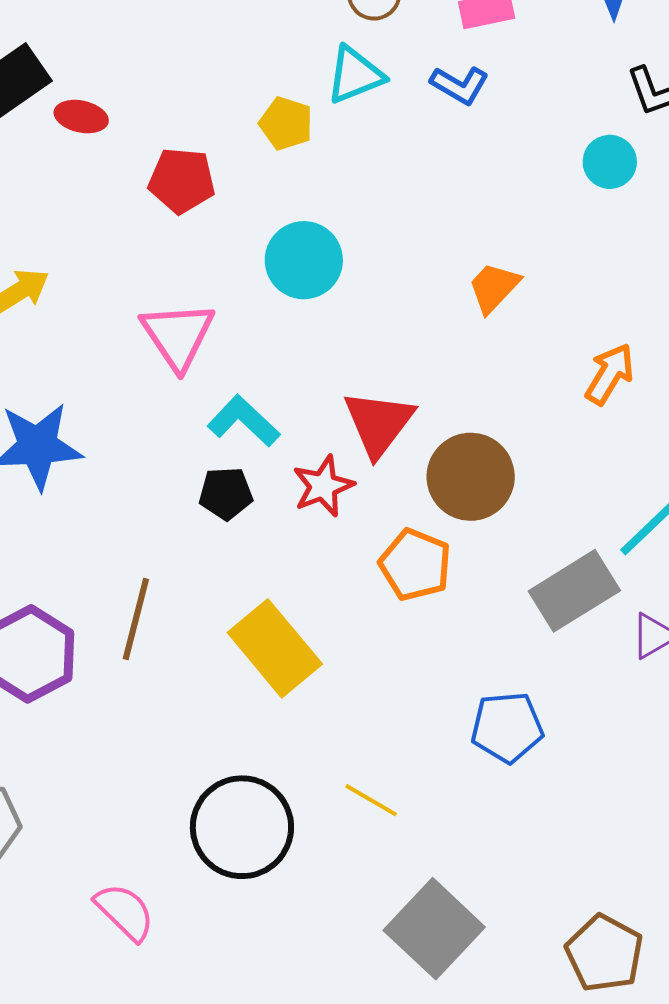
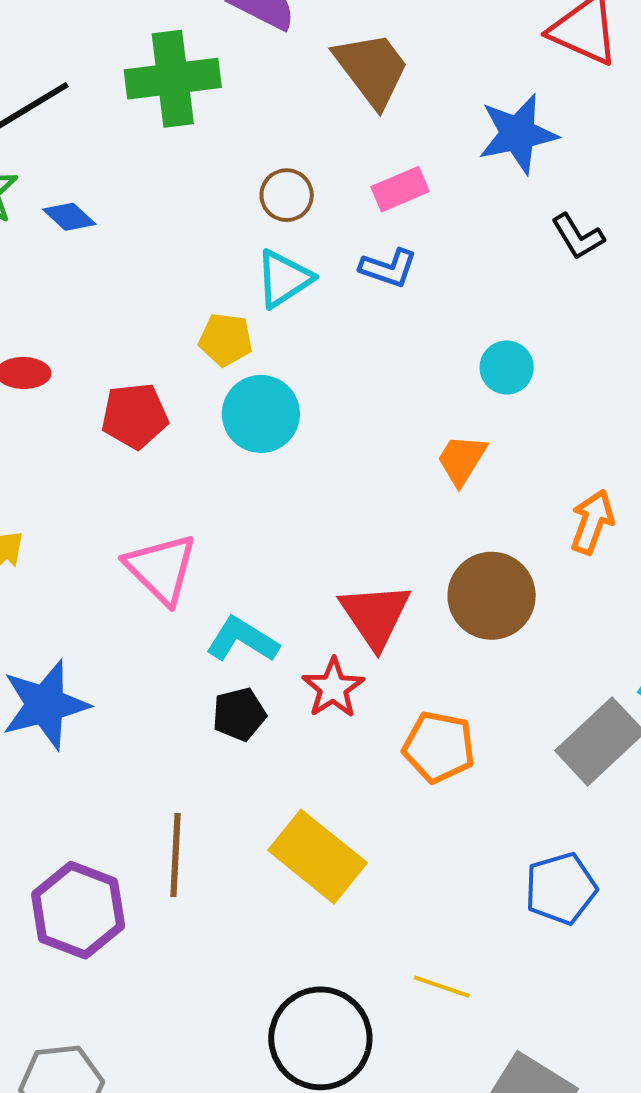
cyan circle: (610, 162) -> (507, 367), moved
cyan circle: (304, 260) -> (261, 414), moved
brown circle: (471, 477) -> (492, 596), moved

